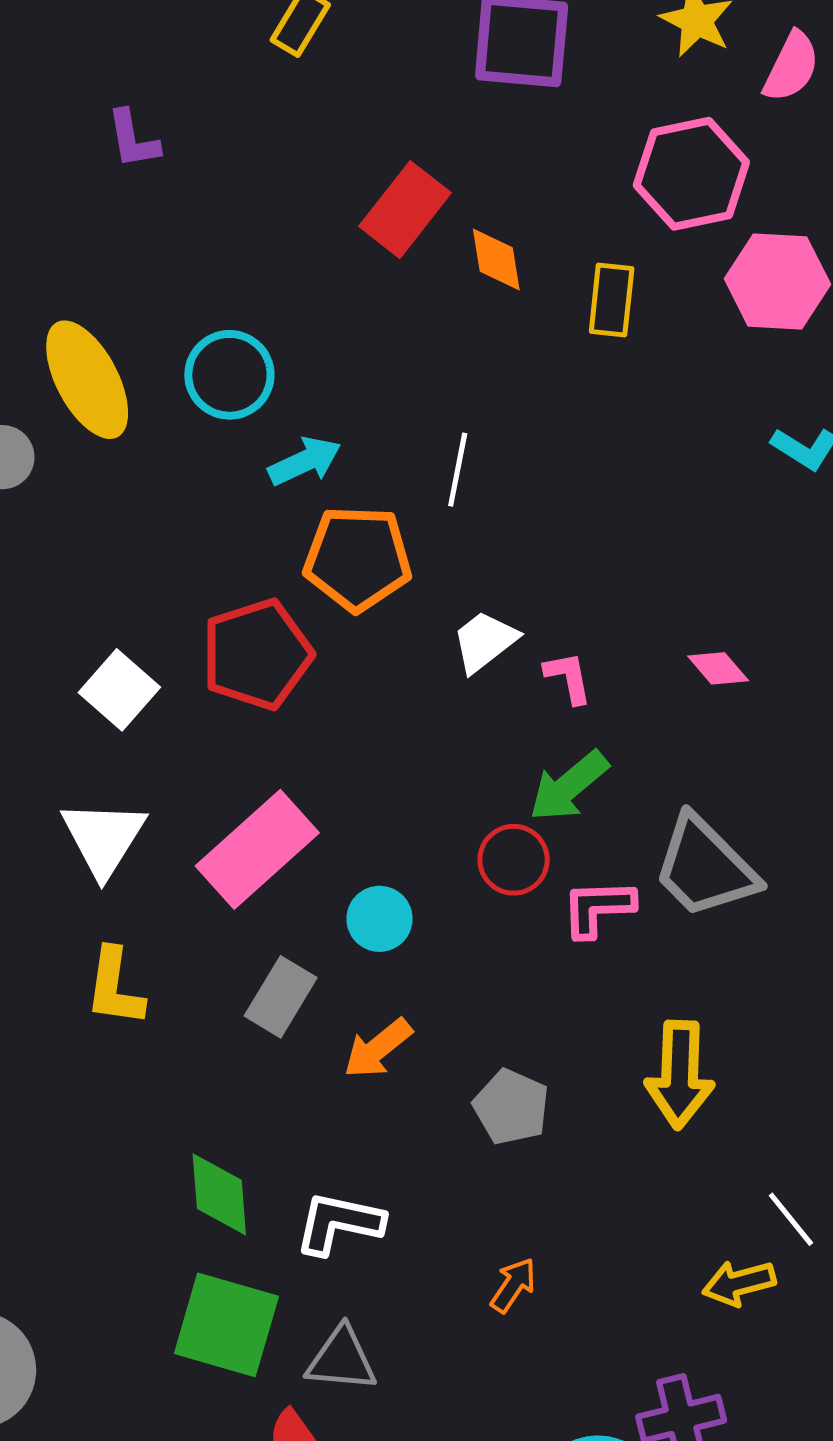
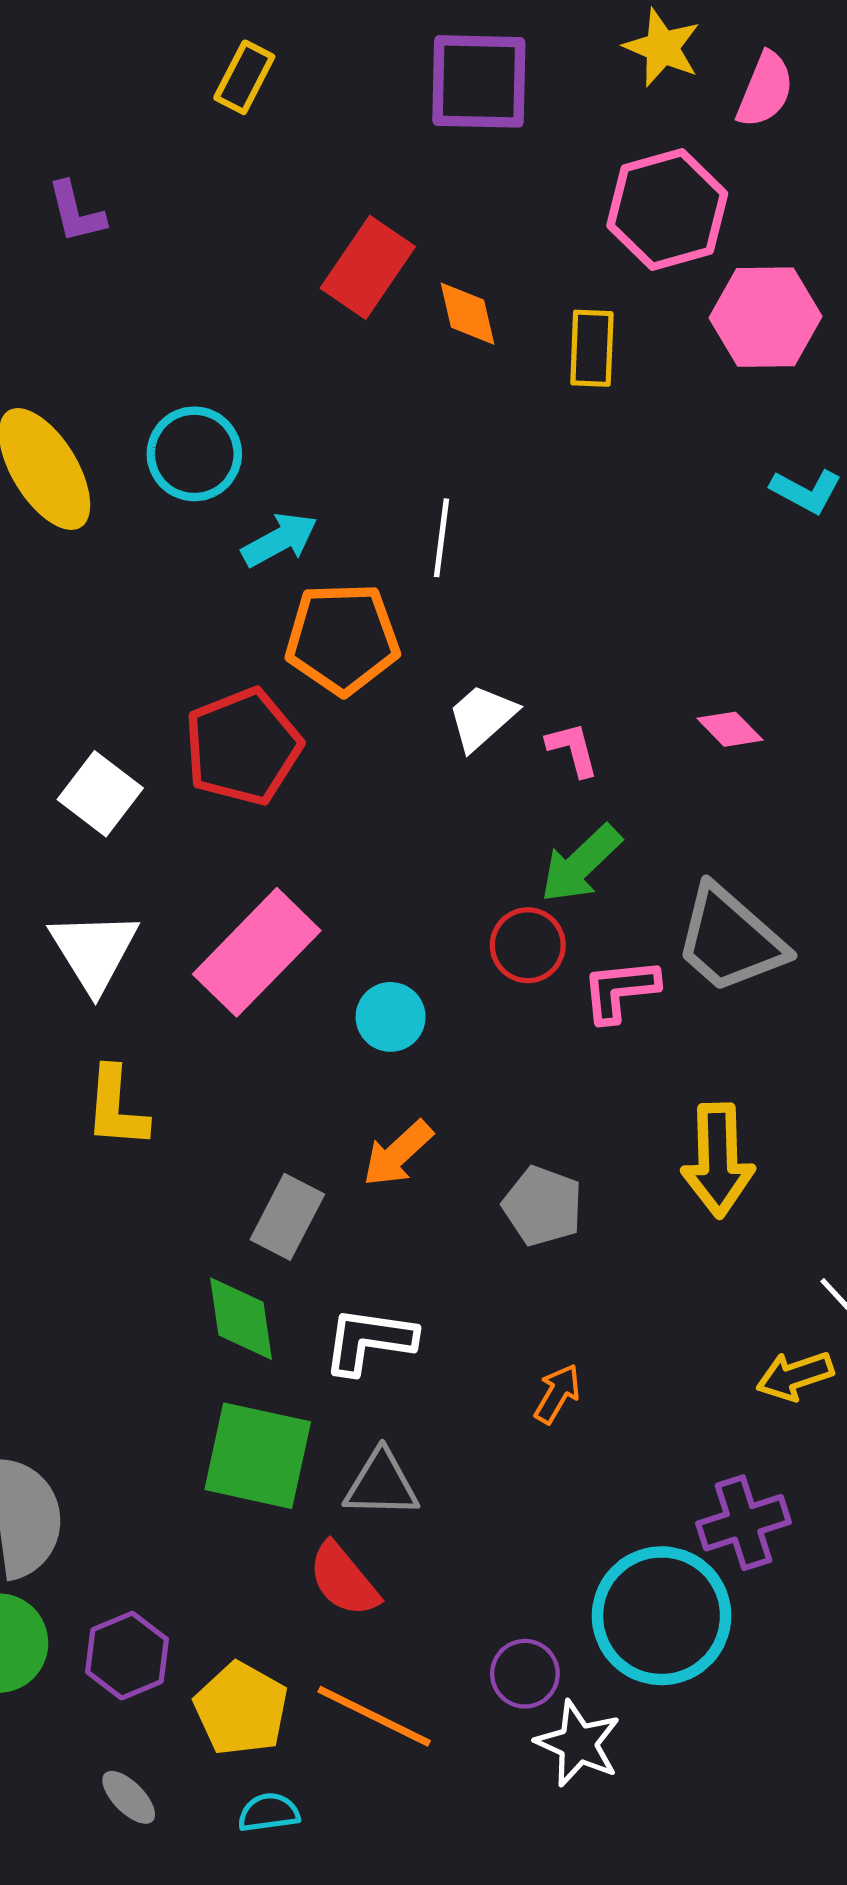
gray rectangle: (281, 997) -> (287, 1217), moved

